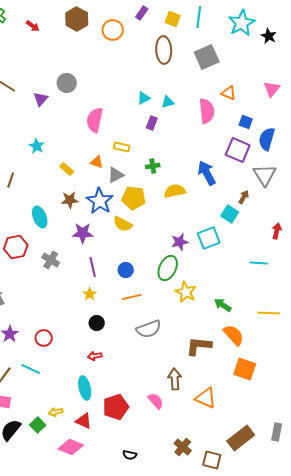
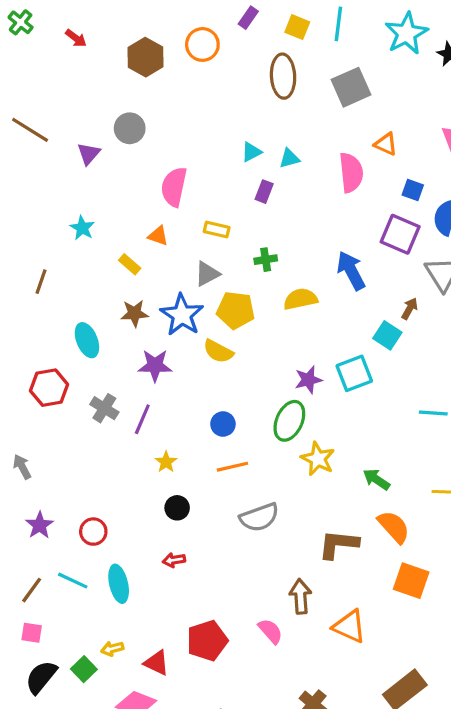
brown hexagon: (77, 19) -> (145, 57), moved
orange triangle: (97, 162) -> (158, 236), moved
purple line: (93, 267) -> (142, 419), moved, turned 36
cyan ellipse: (85, 388) -> (119, 584), moved

